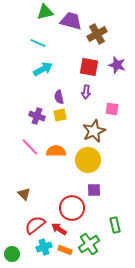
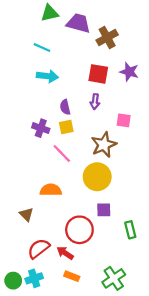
cyan arrow: (43, 69) -> (47, 76), turned 36
pink line: (30, 147) -> (62, 154), moved
orange semicircle: (56, 151) -> (51, 190), moved
green rectangle: (115, 225) -> (130, 230), moved
green cross: (89, 244) -> (114, 278), moved
cyan cross: (44, 247) -> (34, 278), moved

